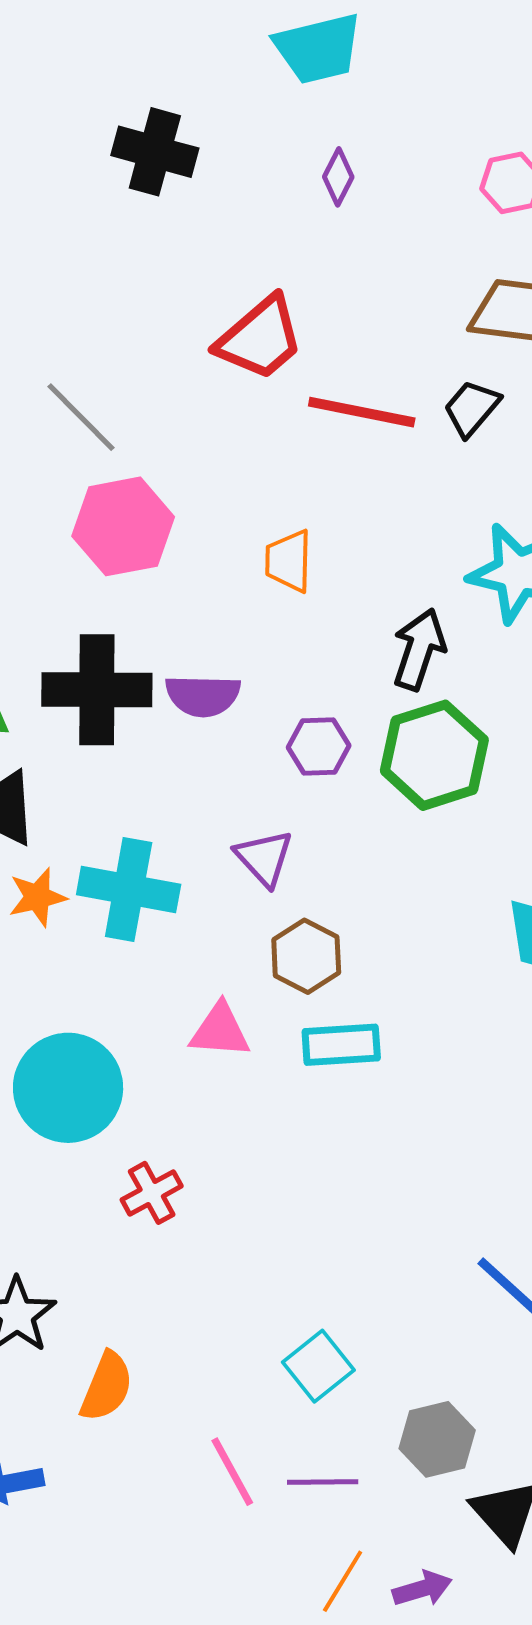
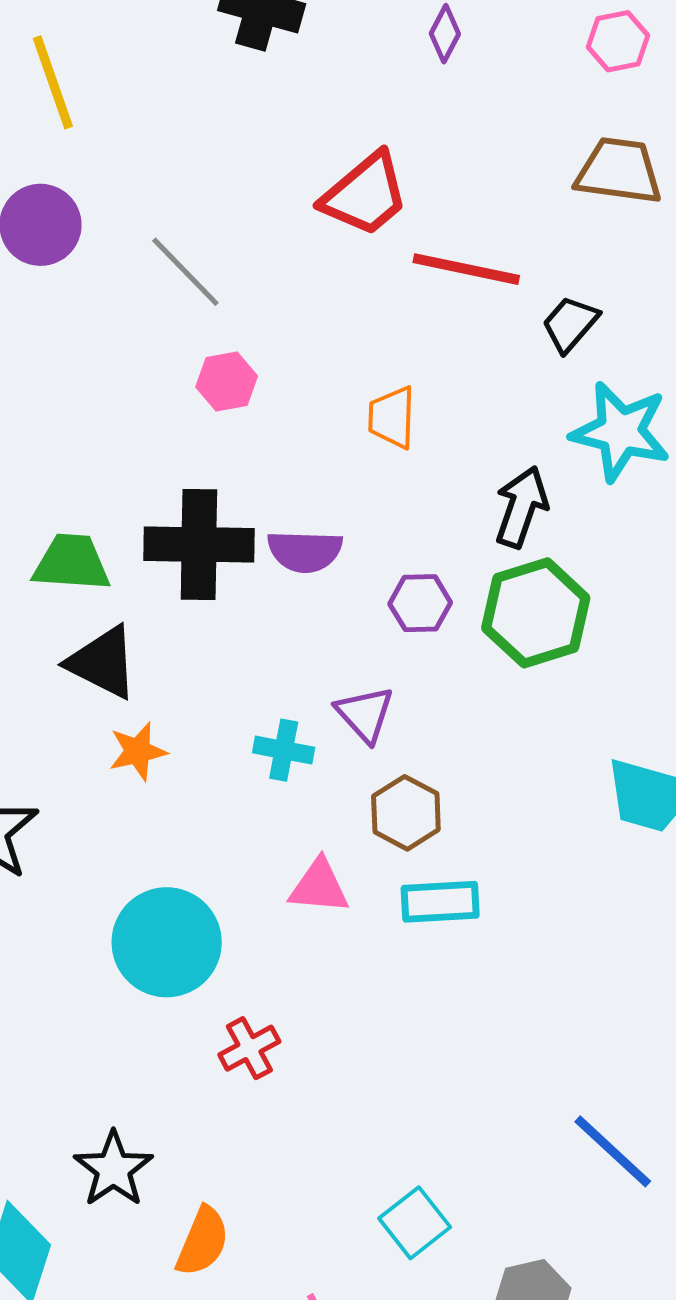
black trapezoid: (472, 408) -> (570, 324), moved
pink hexagon: (123, 526) -> (227, 381), size x0.6
cyan cross: (129, 890) -> (284, 750), moved, size x0.6

